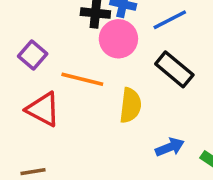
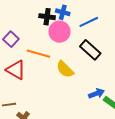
yellow semicircle: (130, 105) -> (65, 69), turned 126
blue arrow: (170, 147) -> (96, 93), moved

